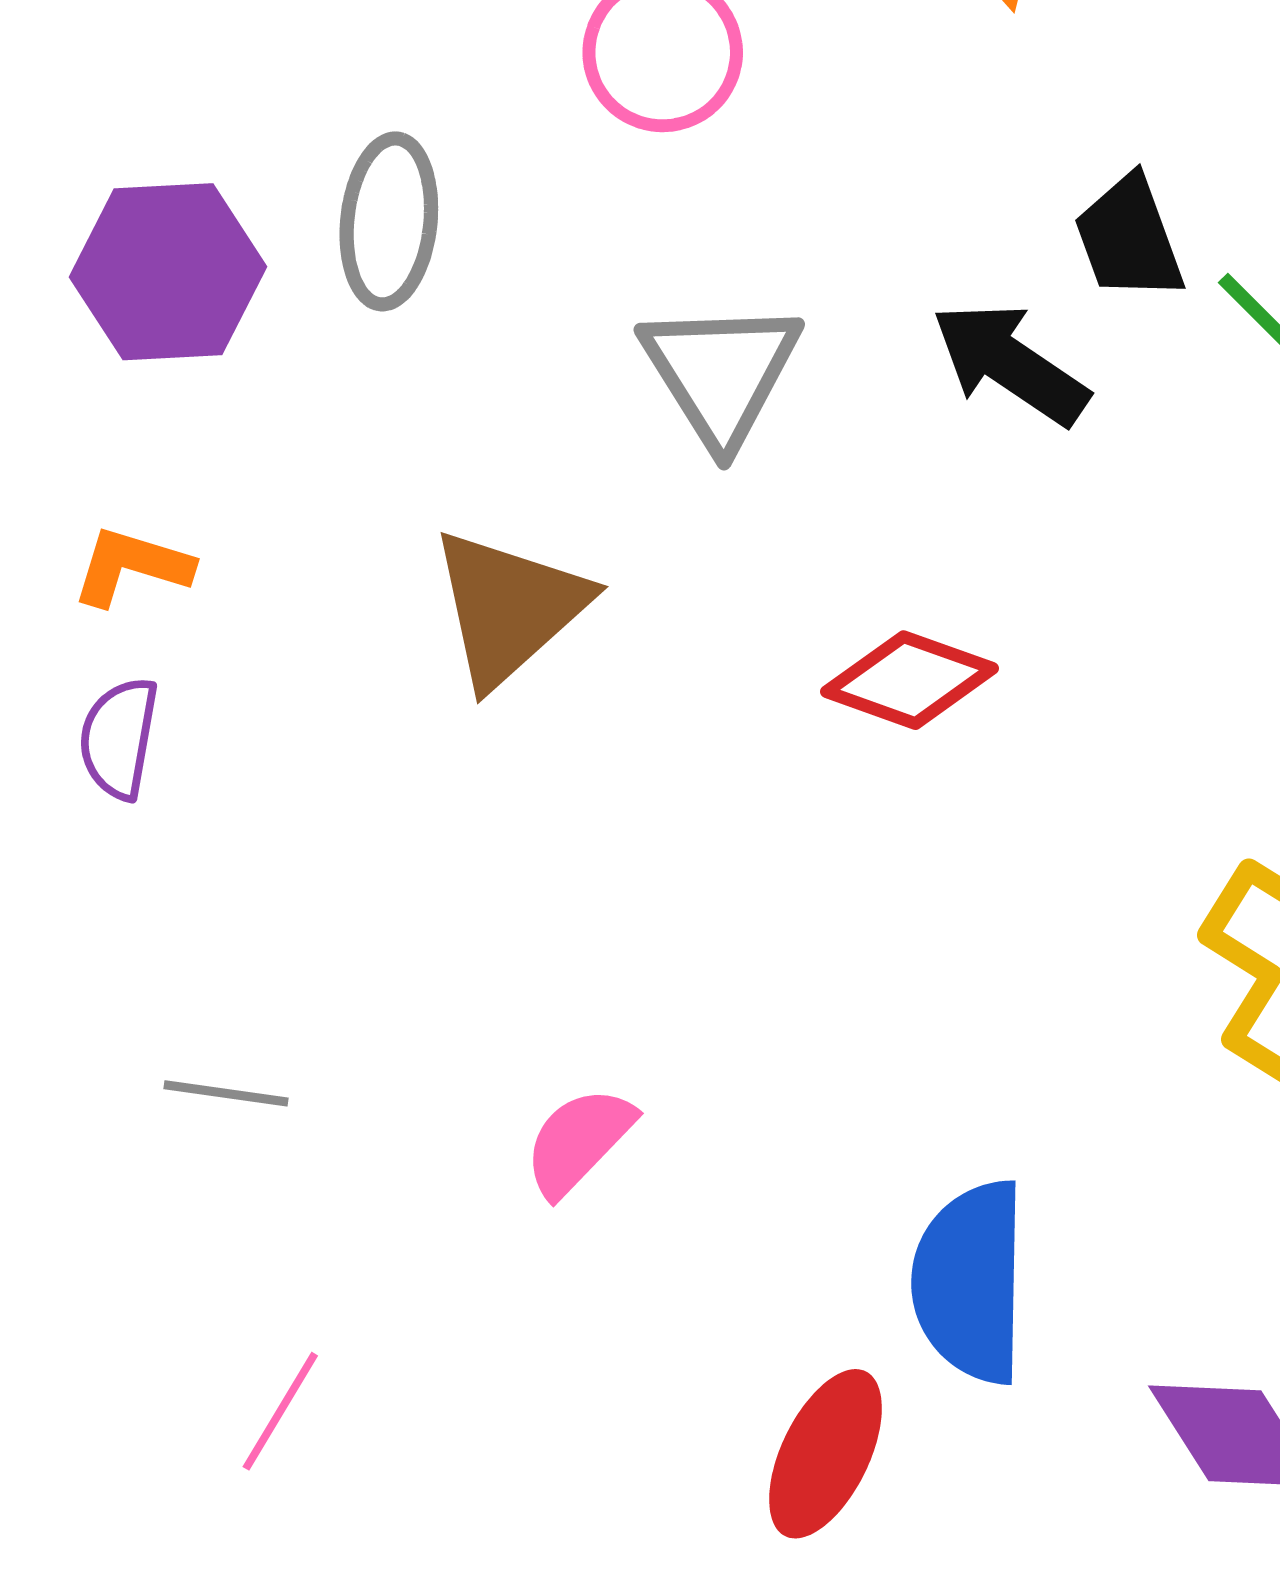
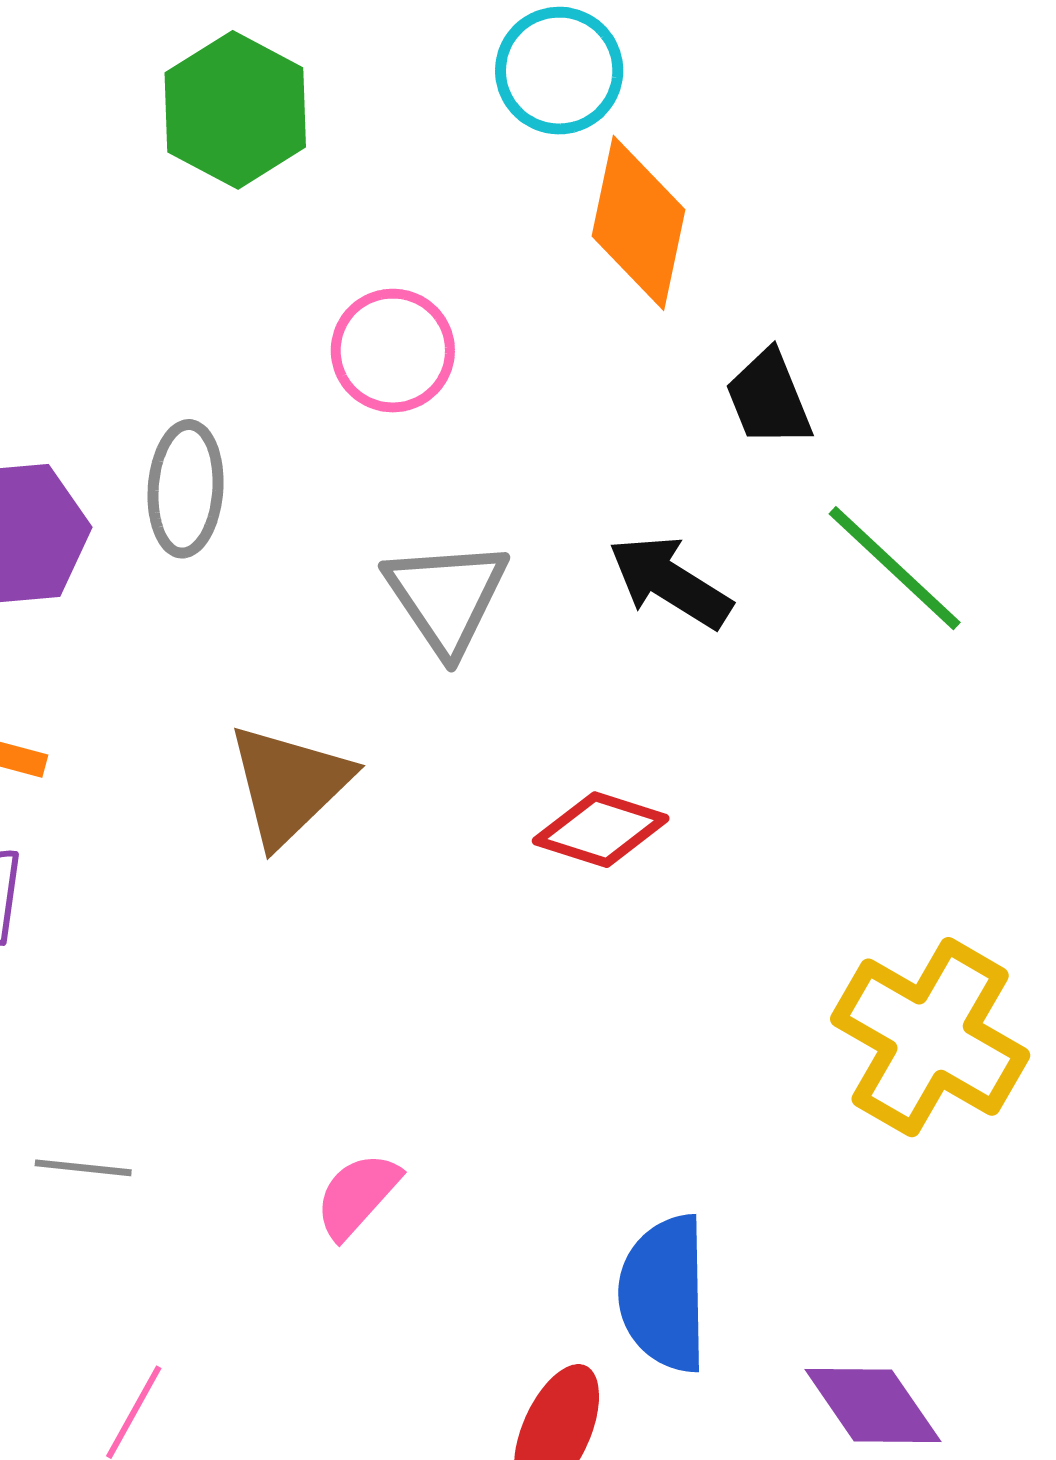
black trapezoid: (1129, 238) -> (769, 398), moved

